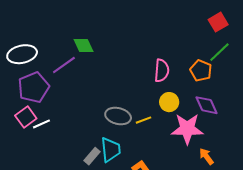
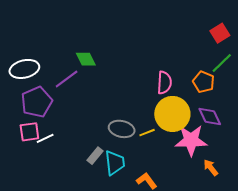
yellow circle: (169, 102) -> (172, 114), size x1.8
pink square: (26, 117) -> (29, 132), turned 30
gray rectangle: (92, 156) -> (95, 156), moved

